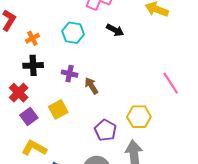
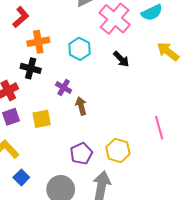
orange cross: (32, 38) -> (38, 42), size x1.5

